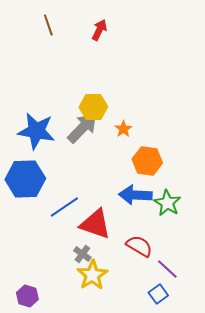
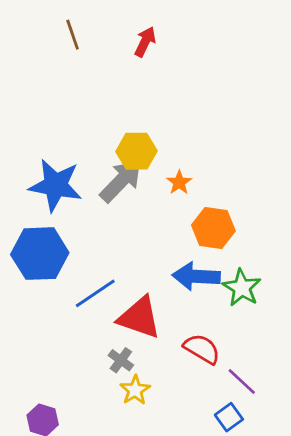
yellow star: (92, 275) -> (135, 390), size x0.7

